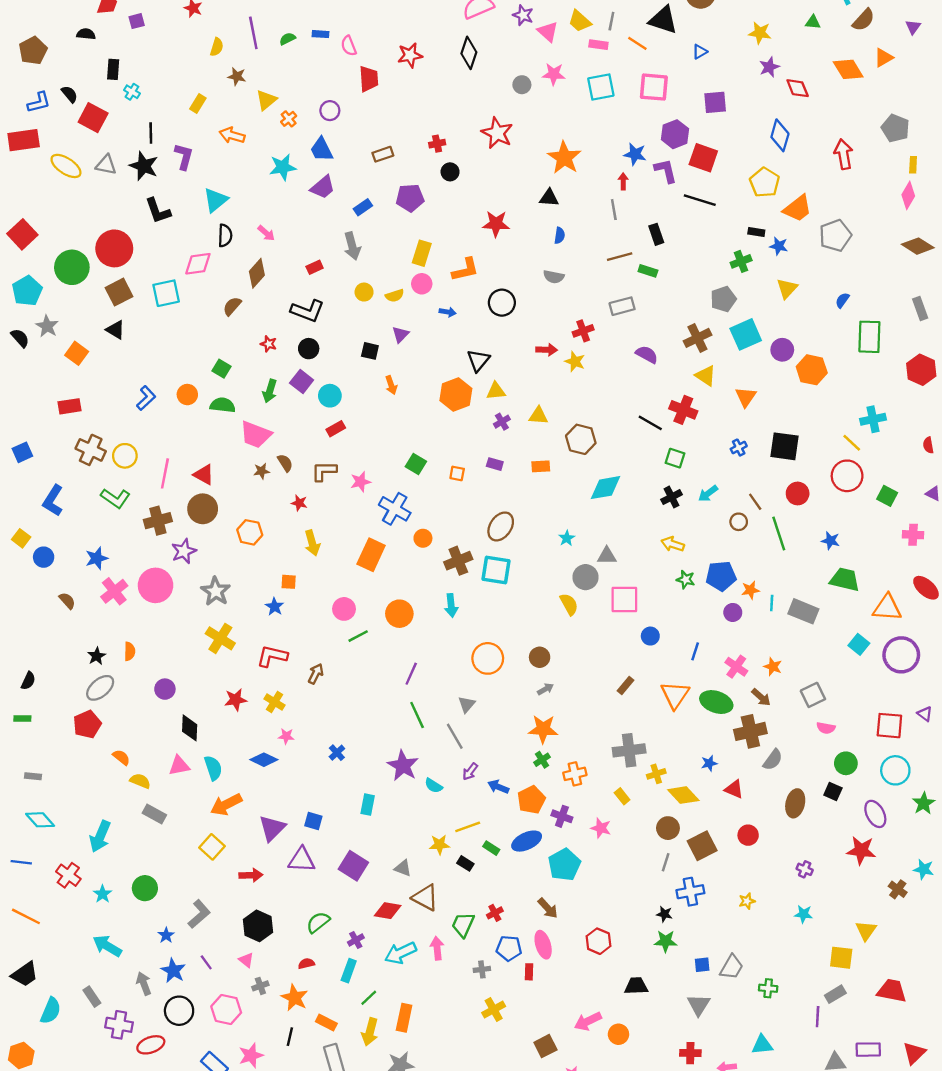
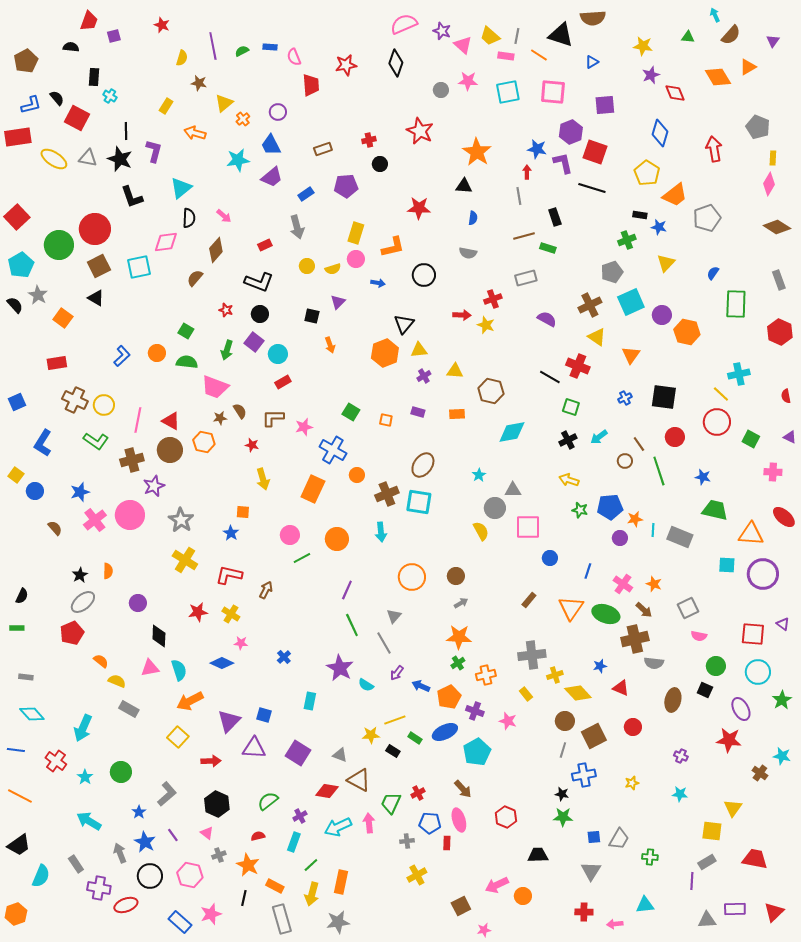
orange hexagon: (250, 532) -> (204, 442), moved
cyan square: (859, 644) -> (727, 565), turned -36
gray semicircle: (773, 760) -> (654, 663), turned 60

